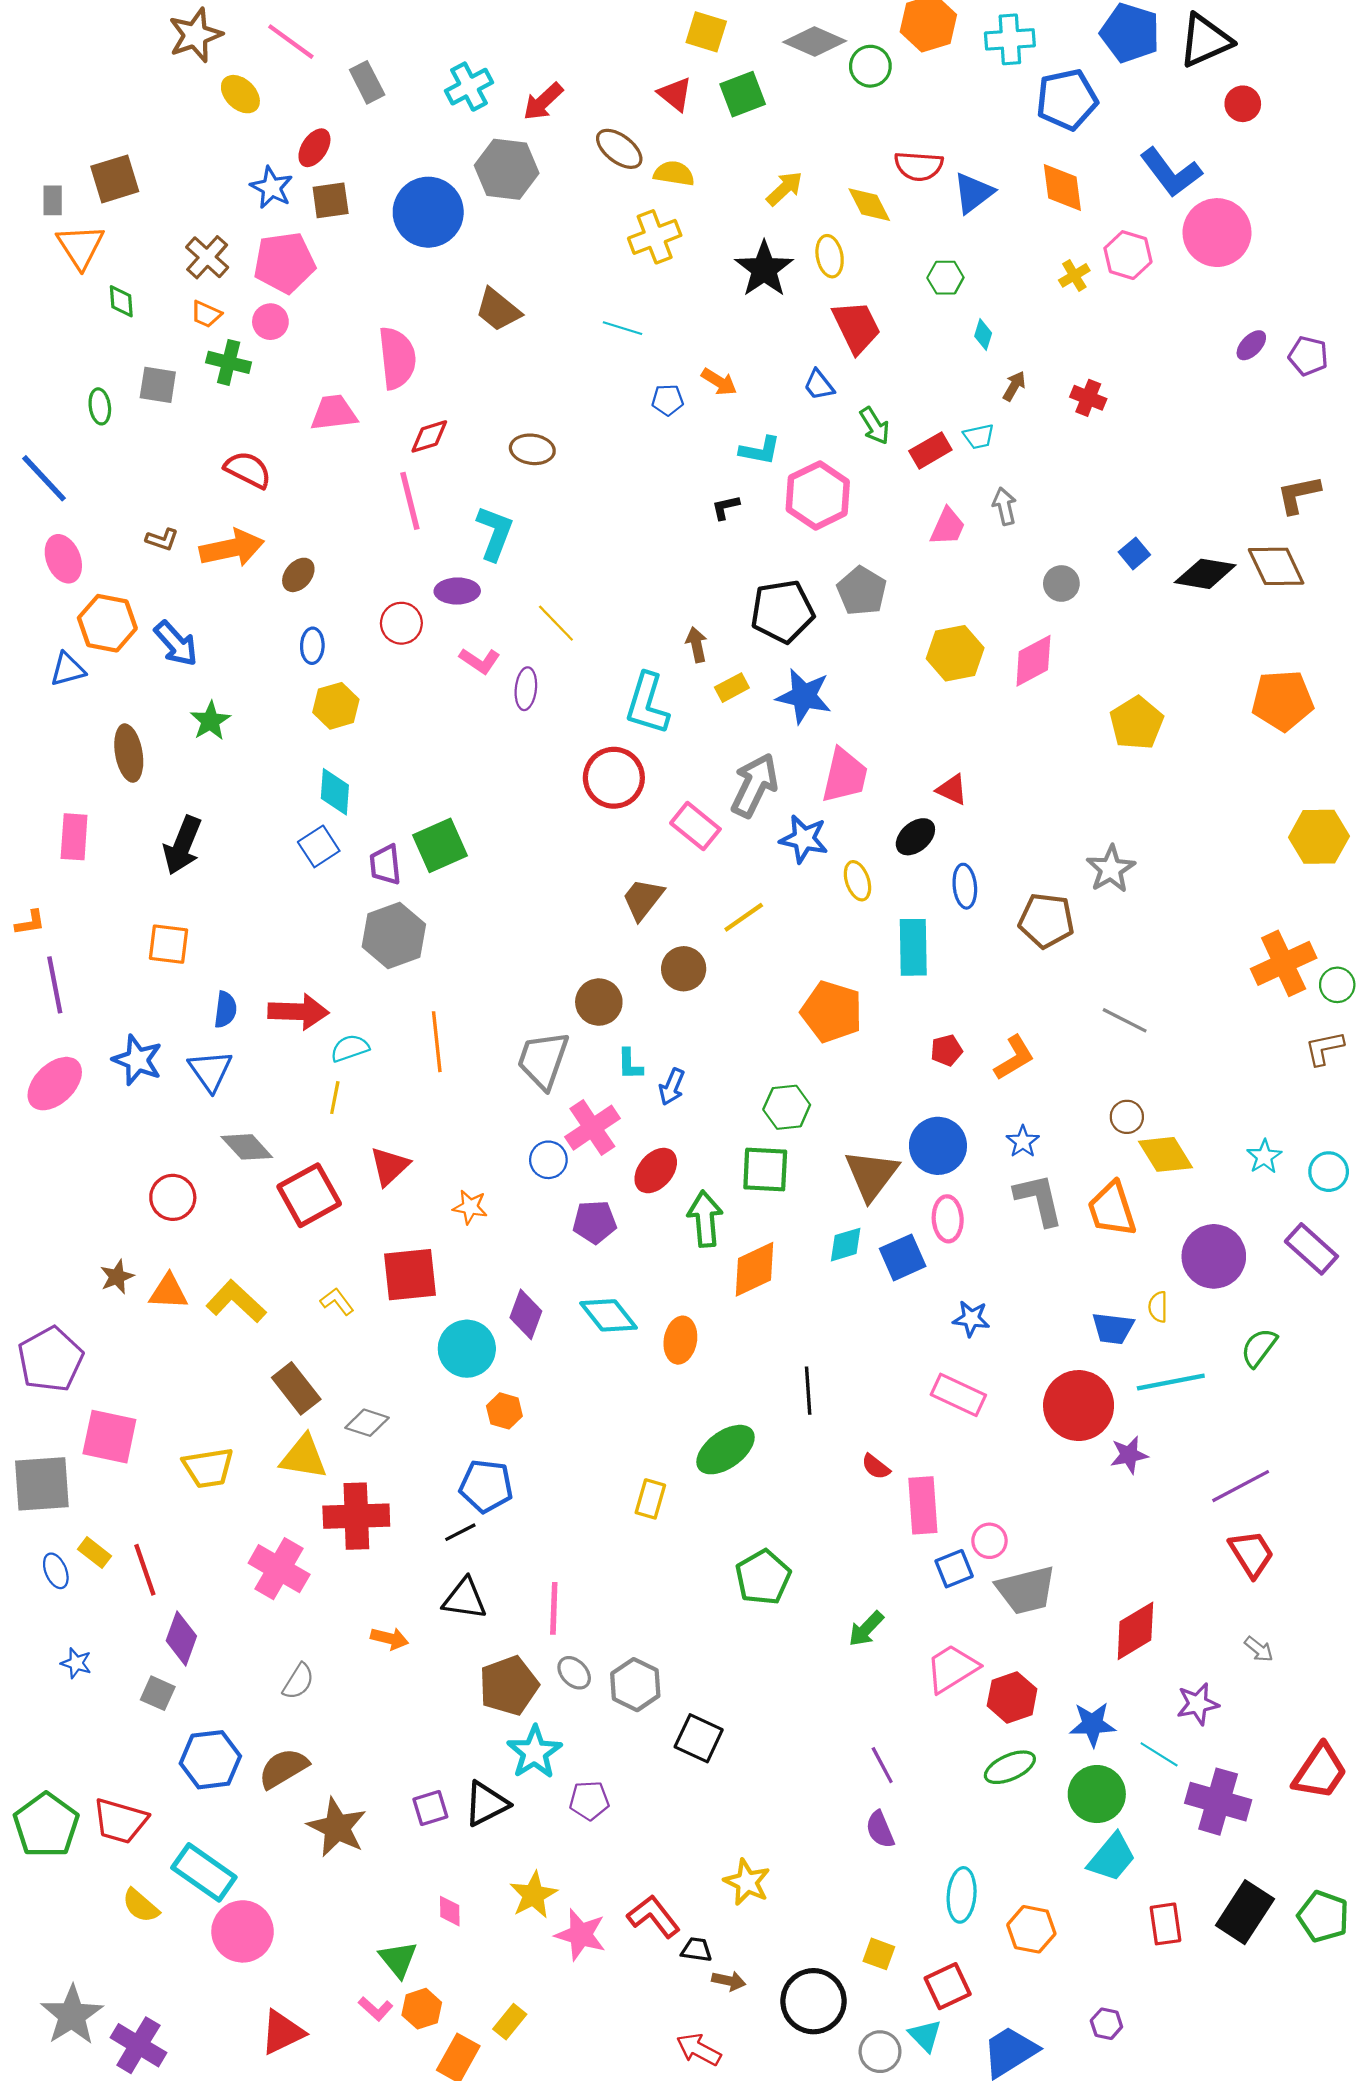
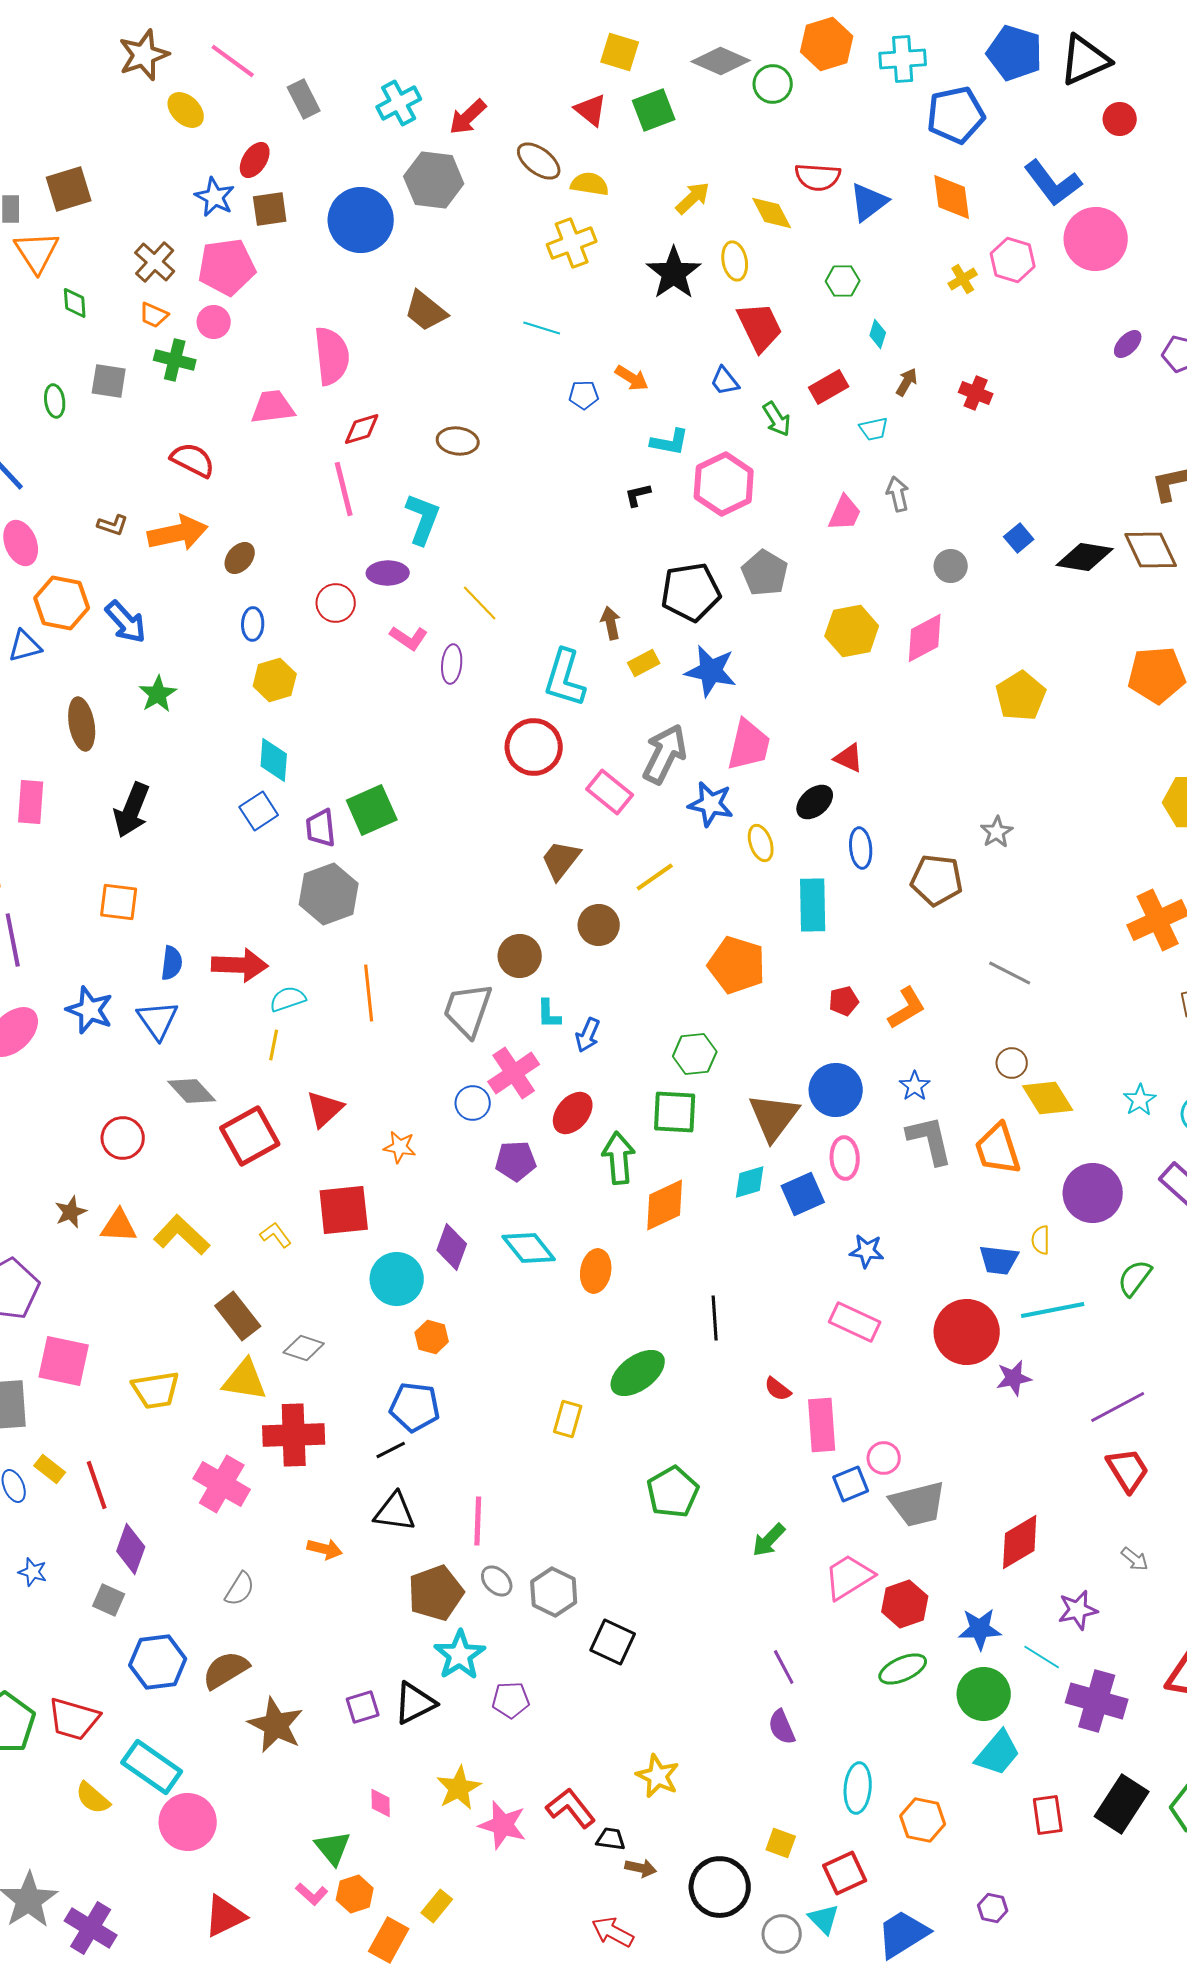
red rectangle: (930, 450) -> (829, 387), moved
gray star: (1111, 869) -> (997, 832), size x0.7

